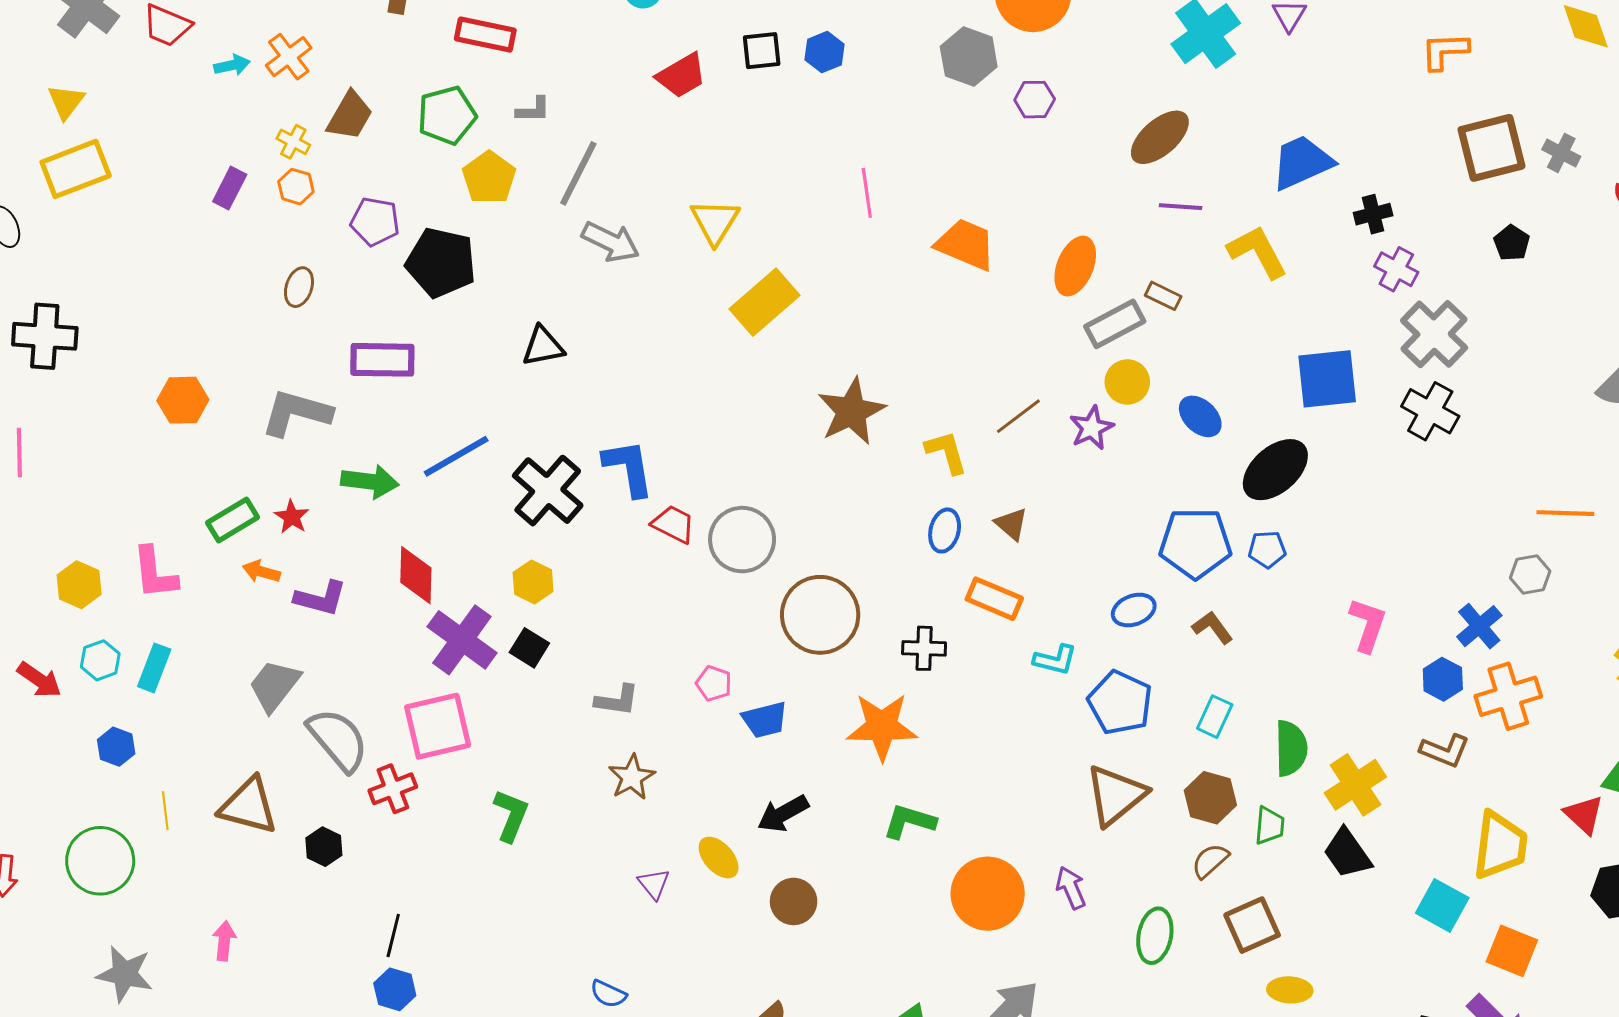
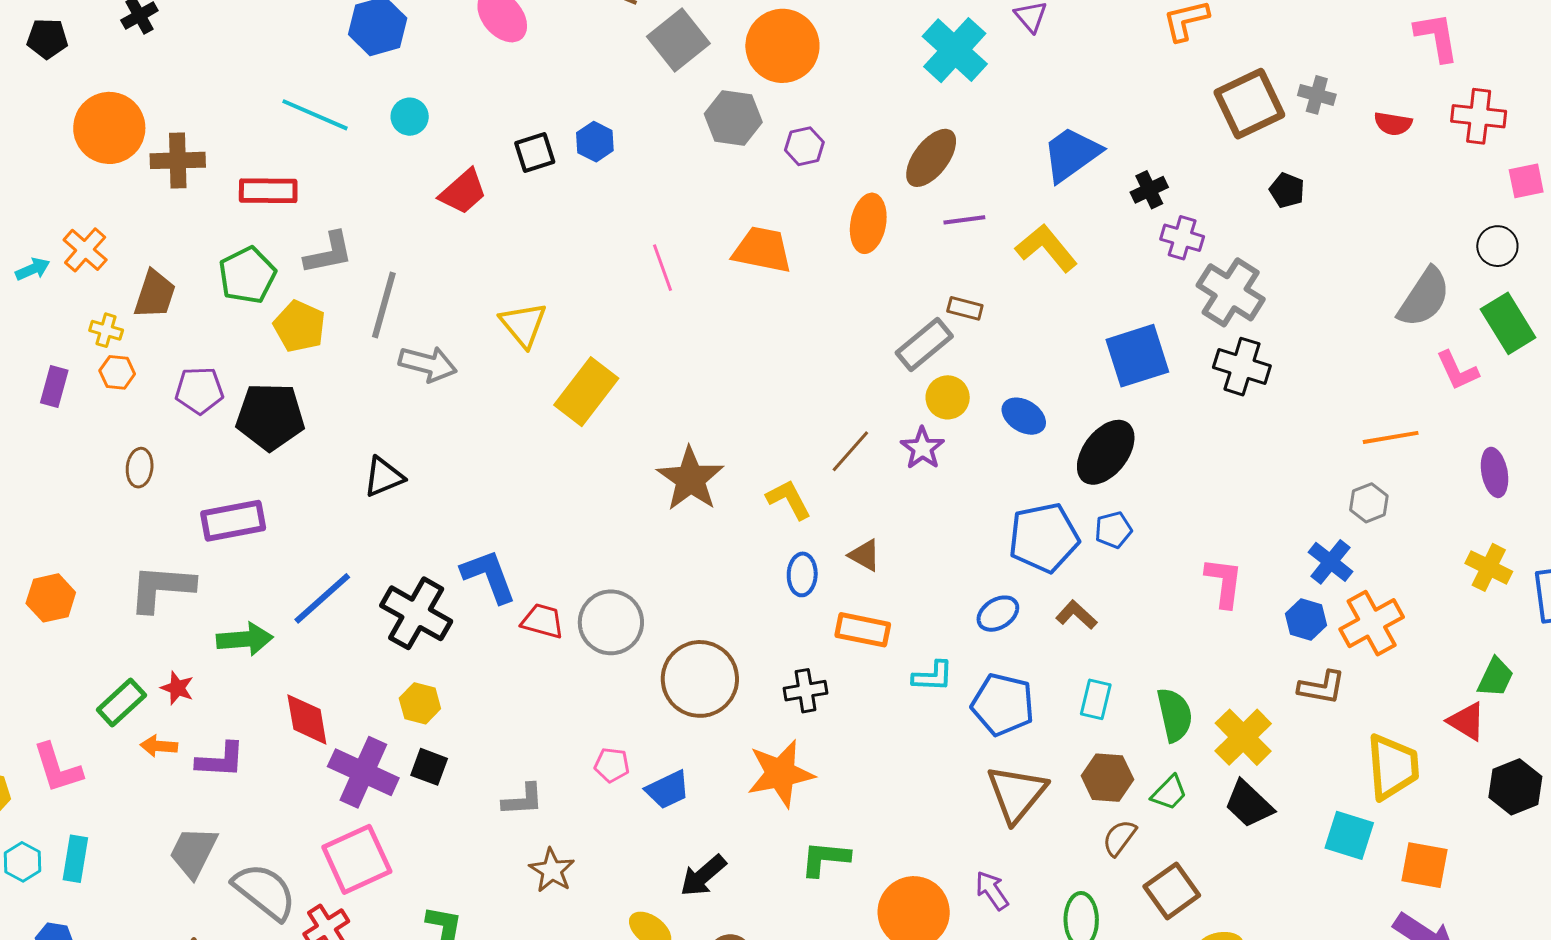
gray L-shape: (533, 110) -> (329, 253), size x1.5
orange trapezoid: (966, 244) -> (762, 250), moved
orange ellipse: (1075, 266) -> (868, 223), moved
green trapezoid: (1270, 826) -> (1169, 793), turned 51

